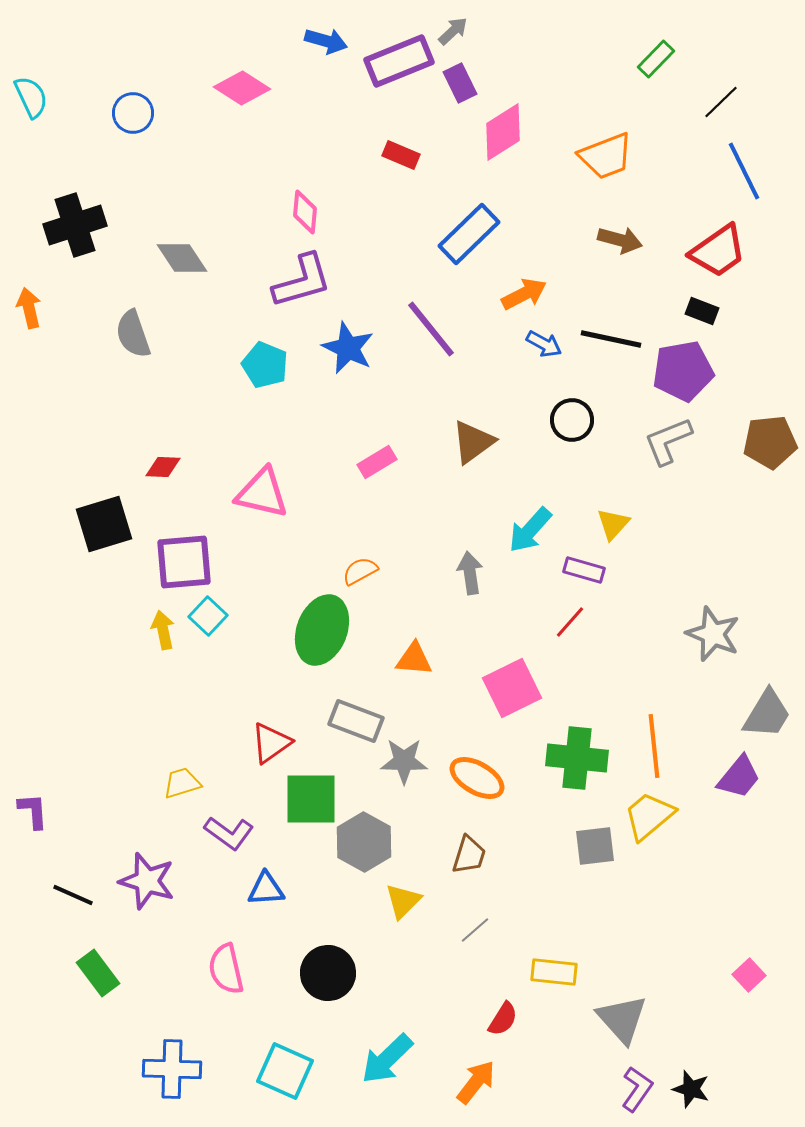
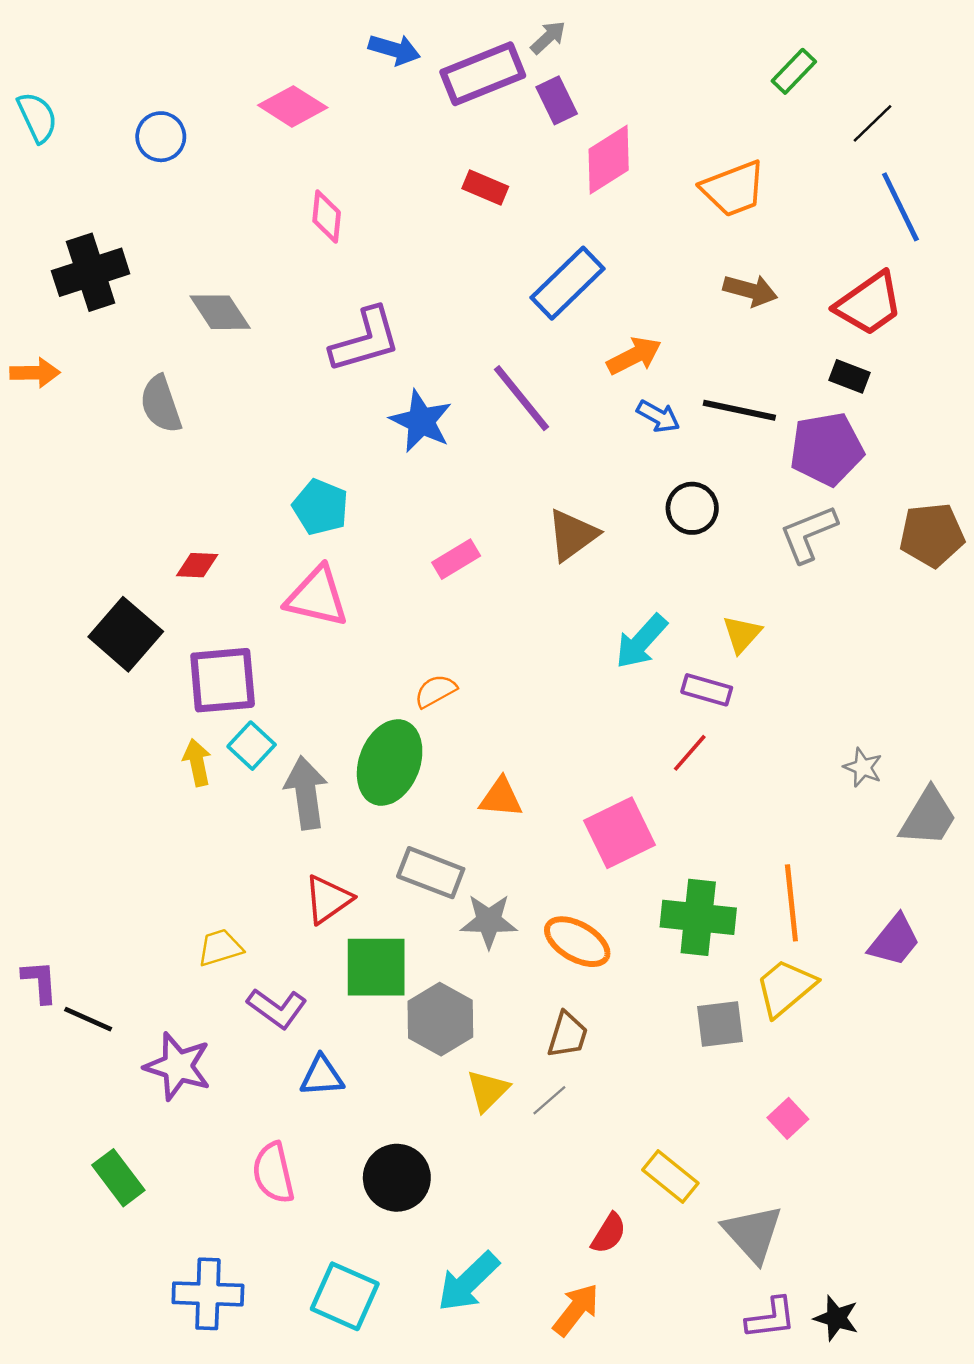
pink diamond: (305, 212) -> (327, 217), moved
orange arrow: (29, 308) -> (35, 373), turned 102
cyan pentagon: (265, 365) -> (321, 507), moved
black square: (104, 524) -> (126, 634), turned -32
gray arrow: (470, 573) -> (306, 793), moved, size x1.4
gray star: (713, 634) -> (863, 767), size x0.6
gray trapezoid: (767, 714) -> (928, 817), moved
black line: (73, 895) -> (88, 1019), moved
gray line: (475, 930) -> (549, 1100), moved
yellow rectangle: (554, 972) -> (670, 1176), turned 33
pink square: (749, 975) -> (788, 1118), moved
purple L-shape: (637, 1089) -> (771, 1318), turned 48

